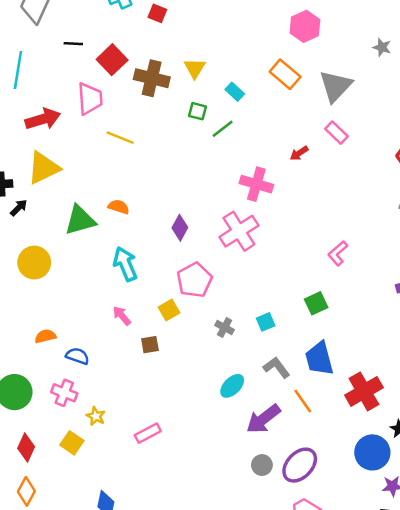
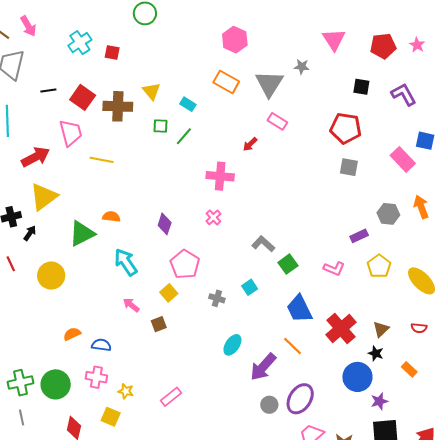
gray star: (382, 47) -> (302, 67), moved
pink cross: (239, 231) -> (213, 217), size x0.5
pink L-shape: (338, 253) -> (334, 269), moved, turned -105
gray L-shape: (277, 368) -> (263, 244), moved

